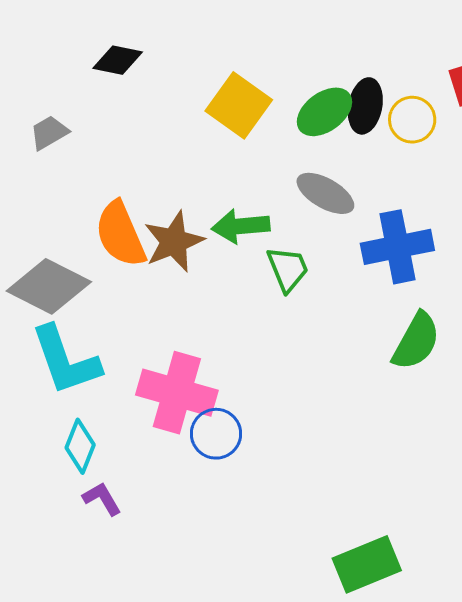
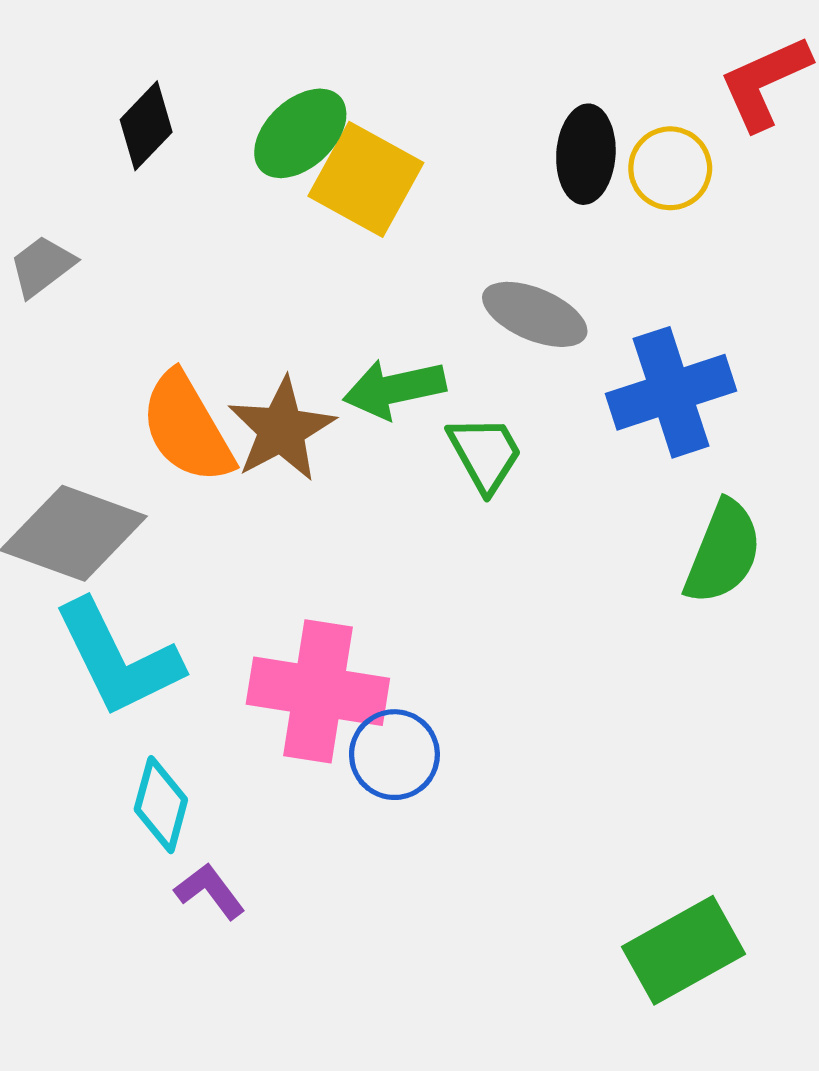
black diamond: (118, 60) -> (146, 126), turned -51
green ellipse: (324, 112) -> (300, 133), moved

